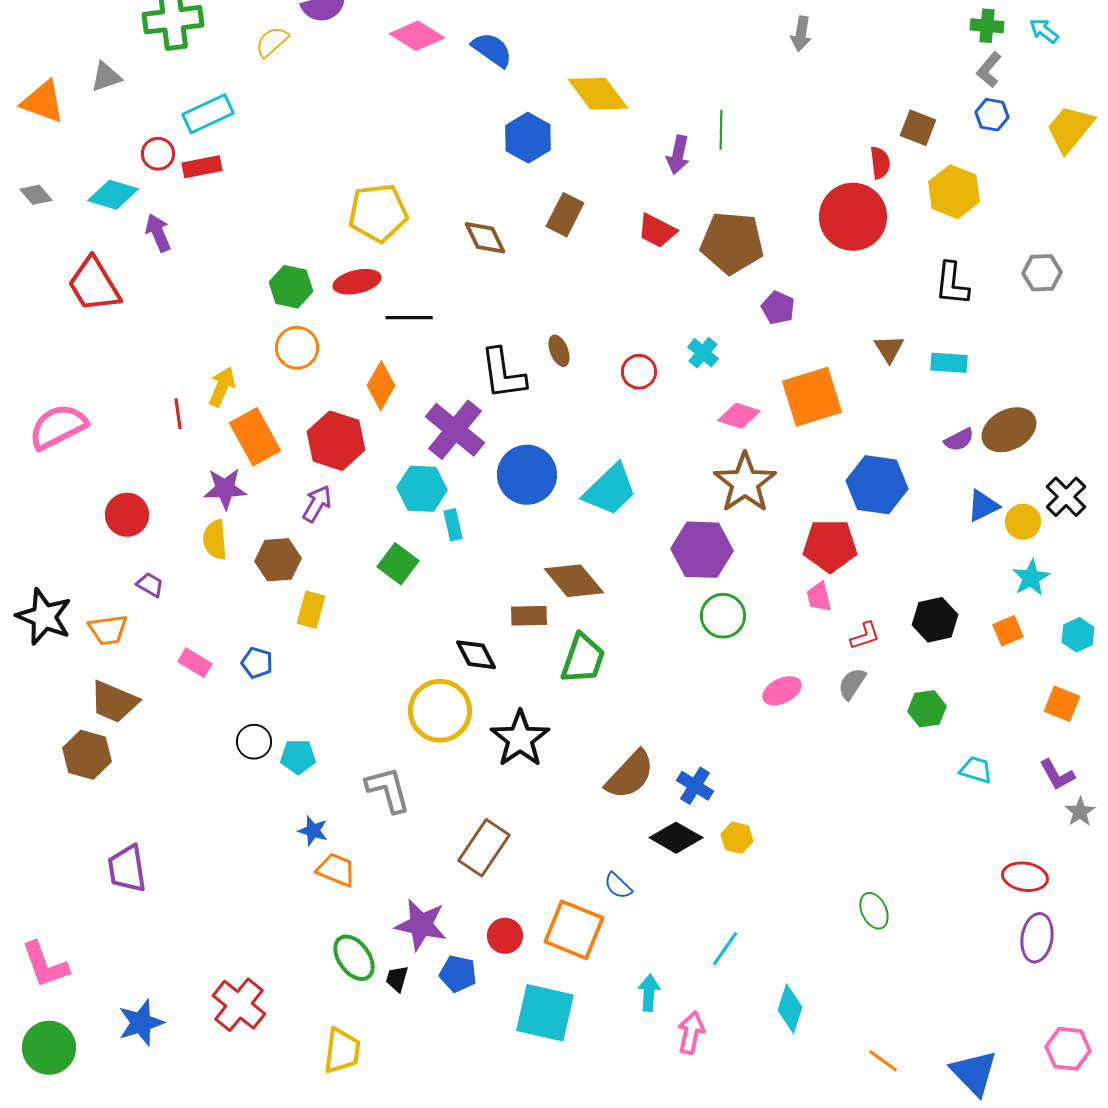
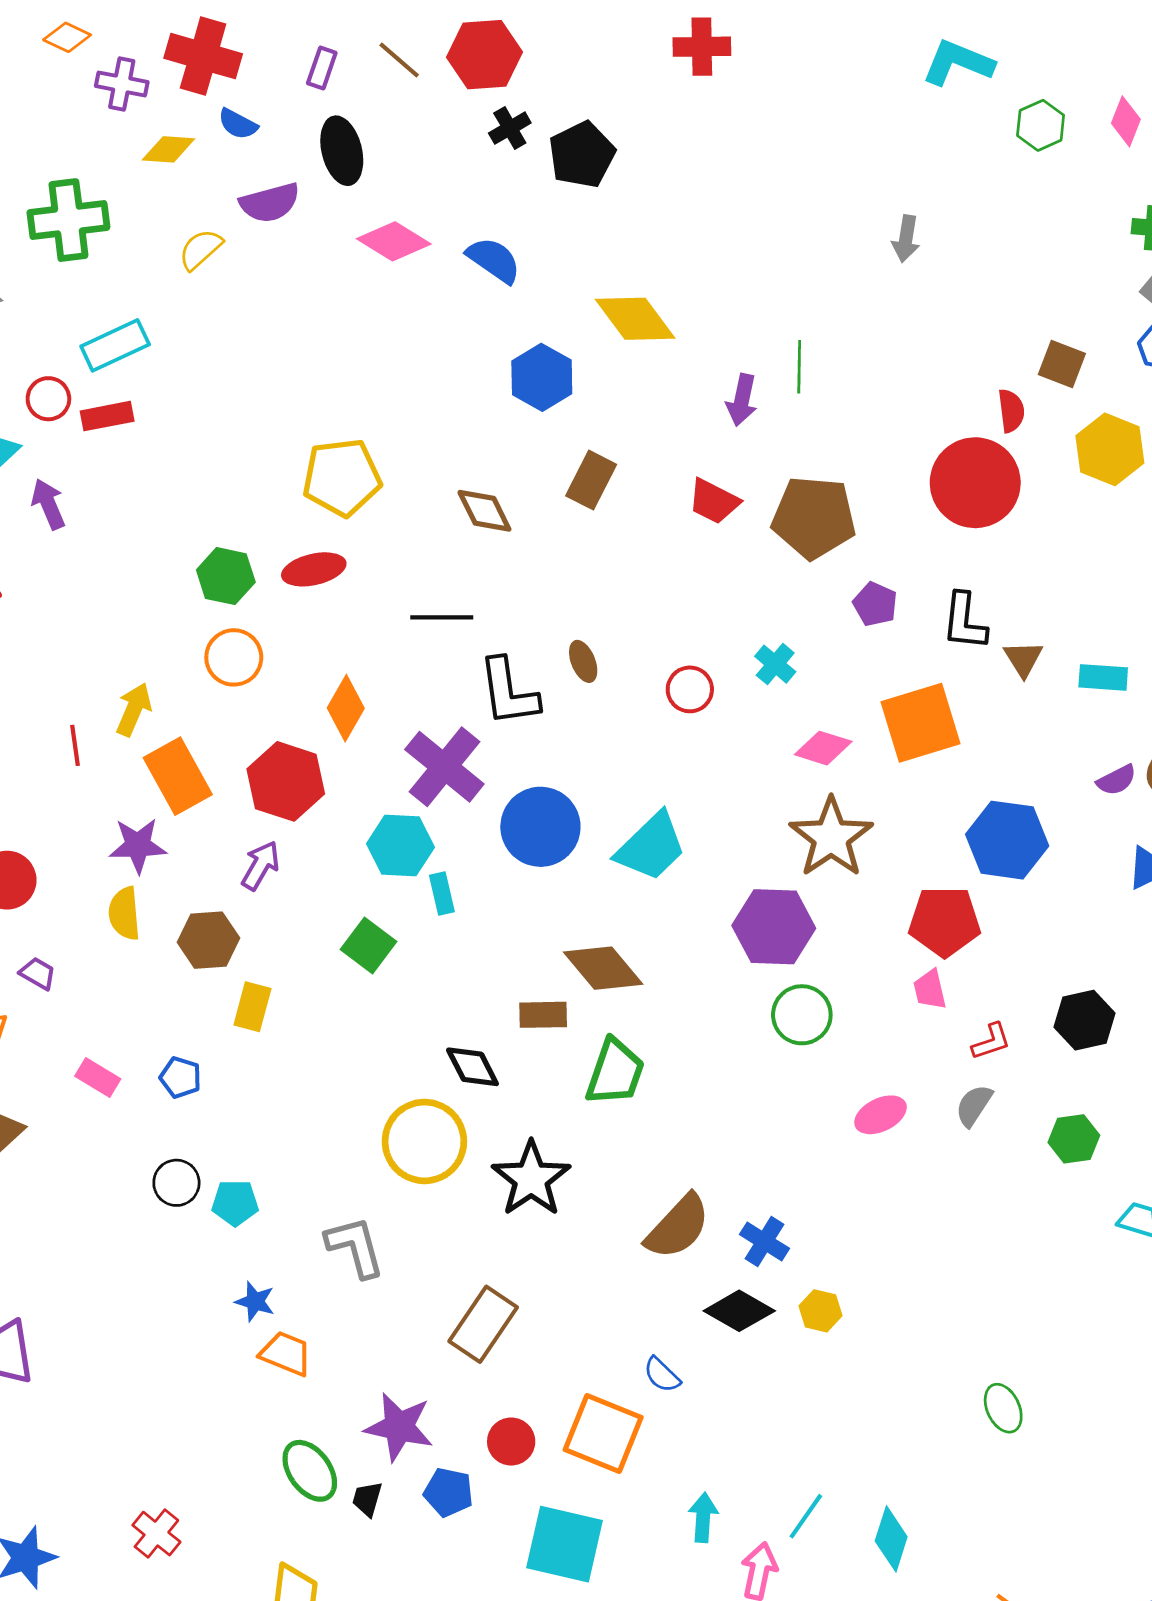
black L-shape: (952, 284) -> (965, 621), moved
black line: (409, 318) -> (442, 617), moved
cyan line: (725, 949) -> (806, 1516), moved
red cross: (239, 1005) -> (156, 1534), size x0.7

